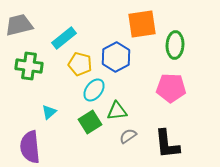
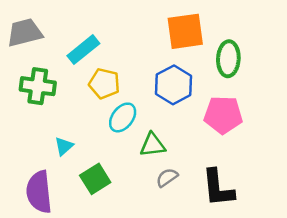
blue hexagon: (116, 57) -> (174, 85), moved
green square: (90, 122) -> (95, 179), moved

